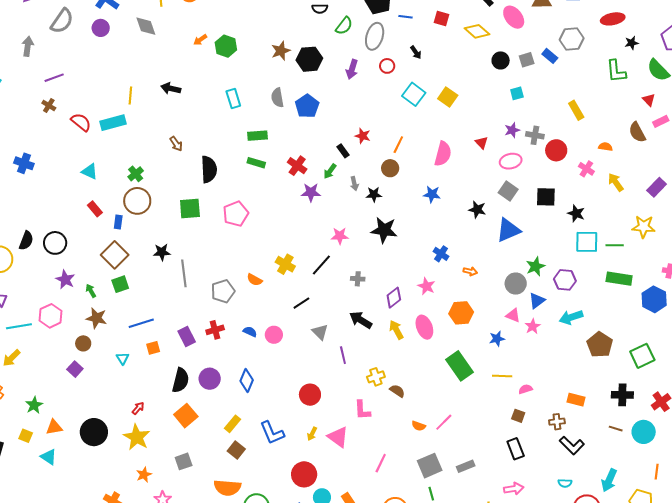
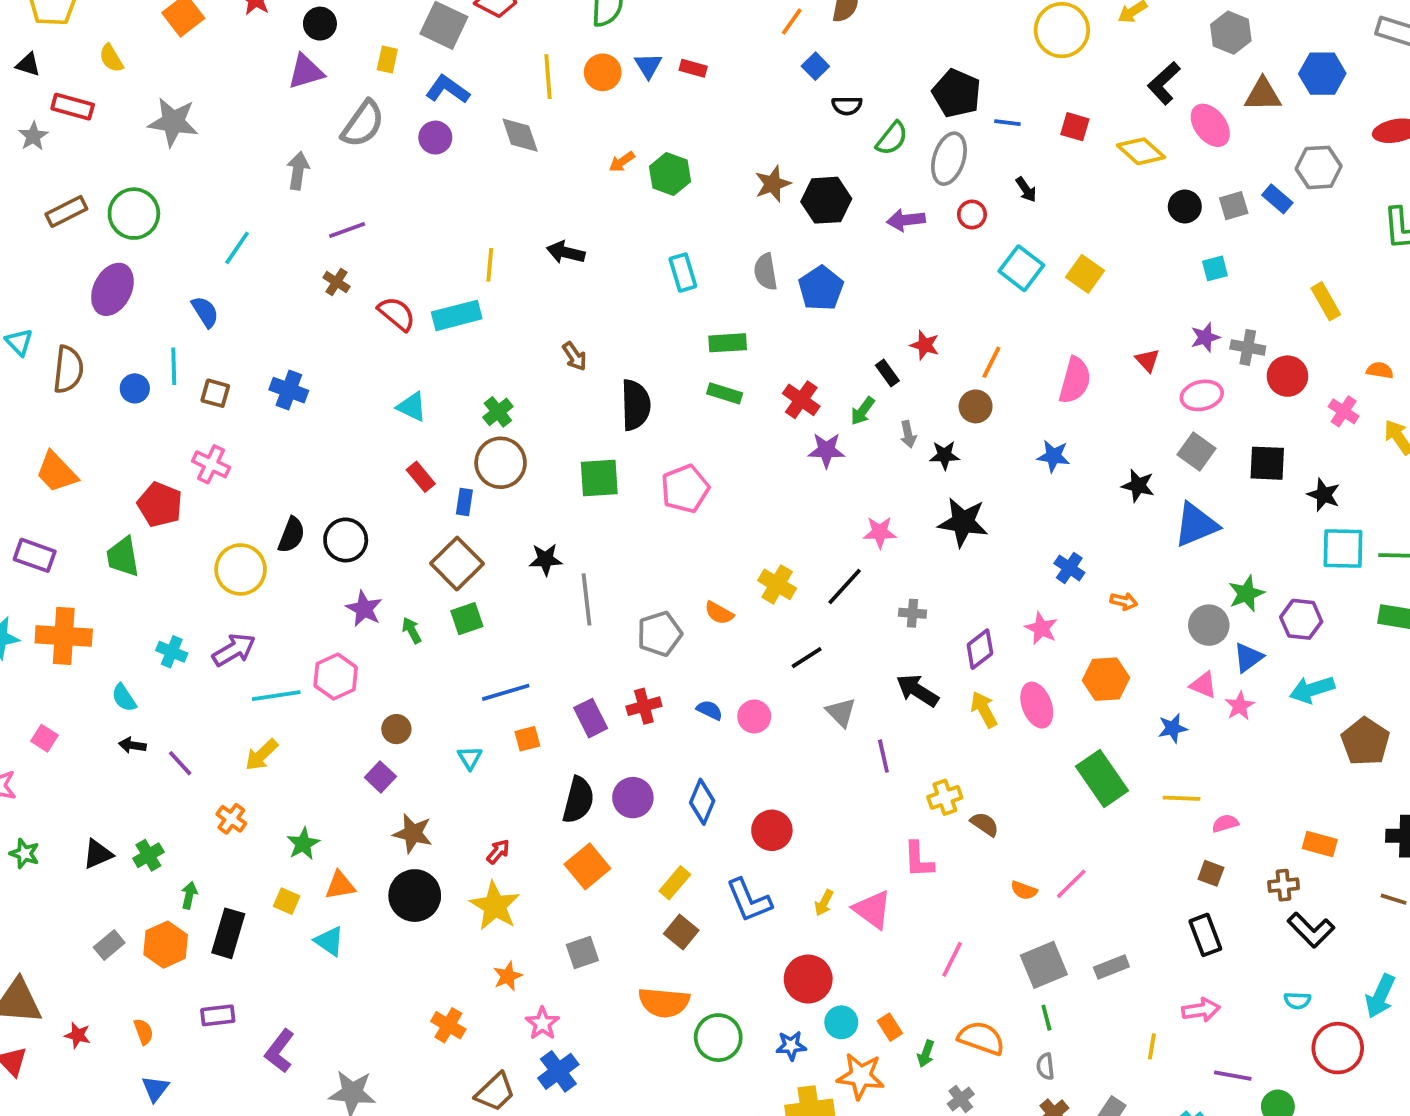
purple arrow: (352, 69) -> (906, 220), turned 66
brown star: (96, 318) -> (413, 833), moved
red circle: (310, 395) -> (772, 830), moved

